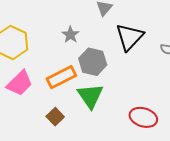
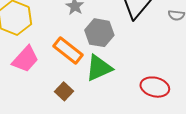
orange rectangle: (61, 77) -> (68, 50), turned 68
green triangle: (90, 96) -> (99, 68), turned 44

